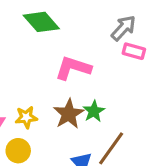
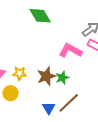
pink L-shape: (73, 68) -> (70, 51), moved

